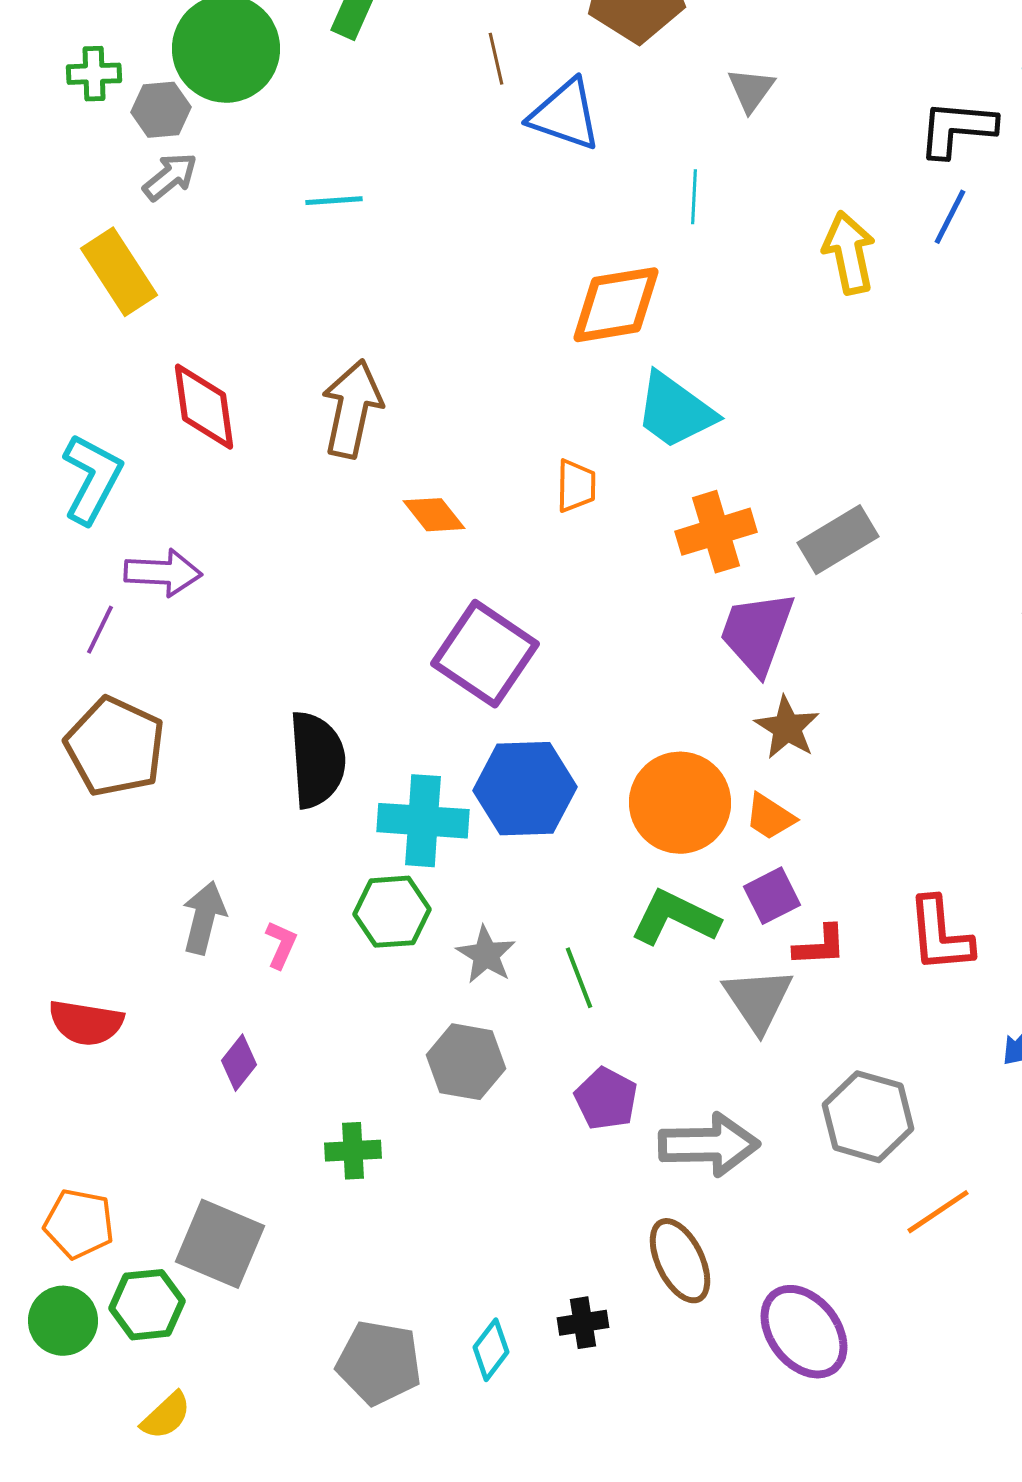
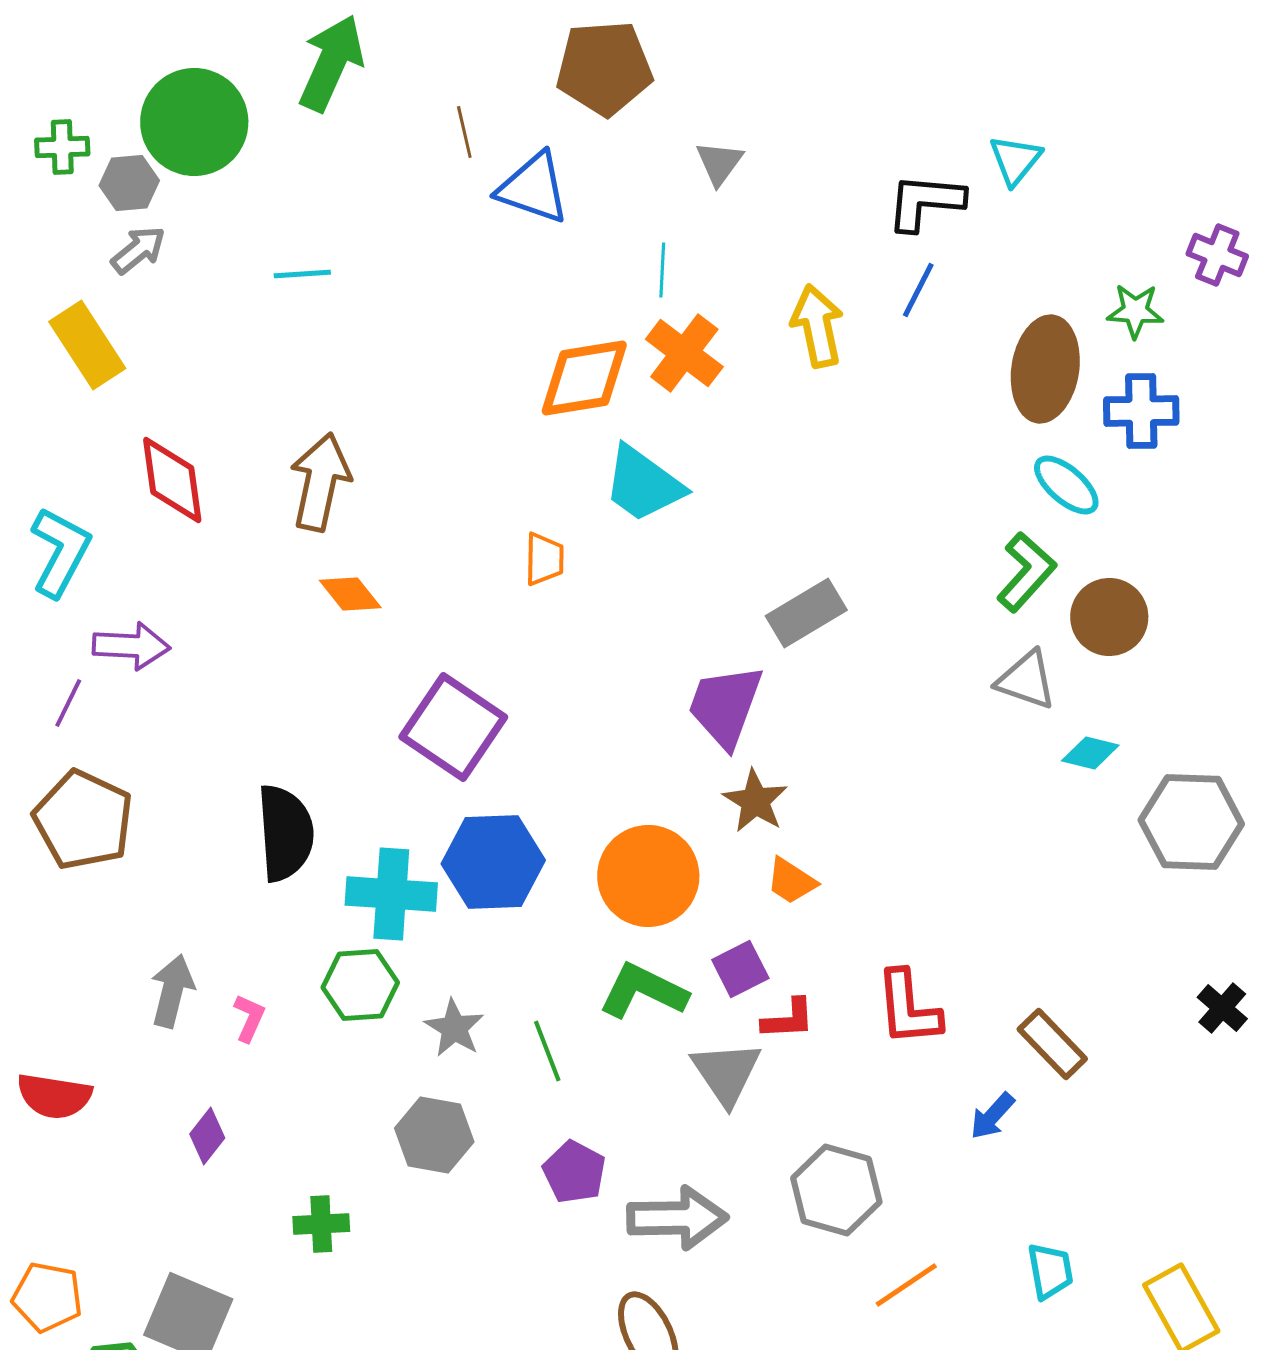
orange diamond: (434, 515) -> (350, 594), moved
orange cross: (716, 532) -> (684, 353), moved, turned -36
orange trapezoid: (770, 817) -> (791, 881), moved

